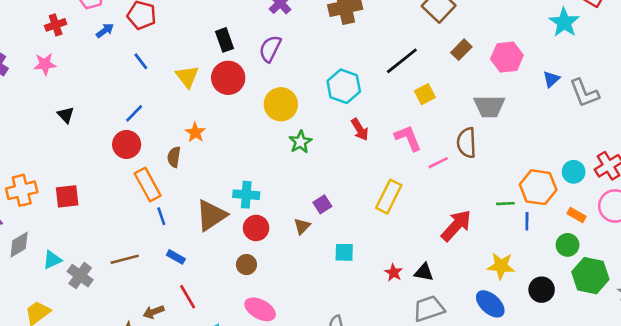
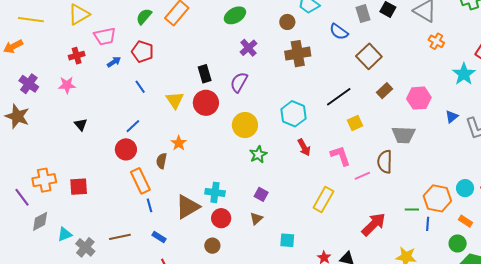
purple square: (322, 204) -> (261, 194), moved, turned -32

